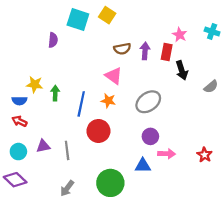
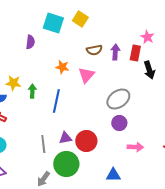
pink triangle: (114, 76) -> (86, 75), turned 36
orange star: (108, 101) -> (62, 67), moved
red circle: (98, 131) -> (86, 141), moved
purple circle: (150, 136) -> (119, 123), moved
purple triangle: (43, 146) -> (65, 138), moved
blue triangle: (143, 166) -> (113, 175), moved
green circle: (110, 183) -> (66, 164), moved

